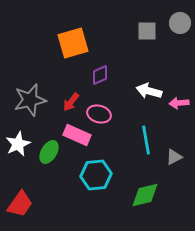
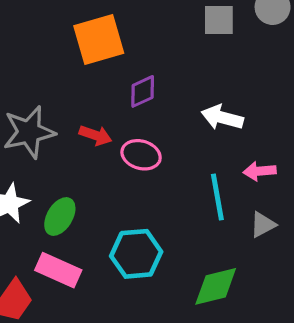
red arrow: (71, 102) -> (96, 135), turned -108
pink arrow: (179, 103) -> (260, 171), moved
pink rectangle: (77, 135) -> (58, 270), moved

